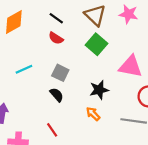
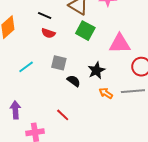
black semicircle: (57, 95) -> (74, 81), moved
orange arrow: (93, 114) -> (106, 93), moved

